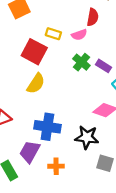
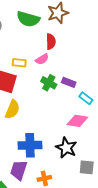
black star: (87, 137) -> (66, 148), turned 30

